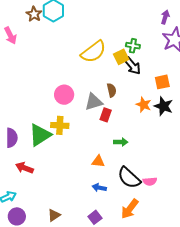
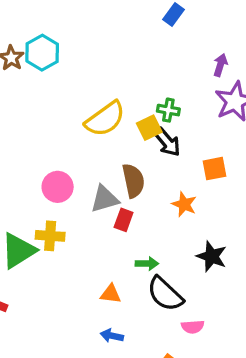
brown semicircle: (112, 90) -> (133, 181), size x1.5
black star: (163, 106) -> (212, 256), moved
black semicircle: (129, 178) -> (165, 294), moved

